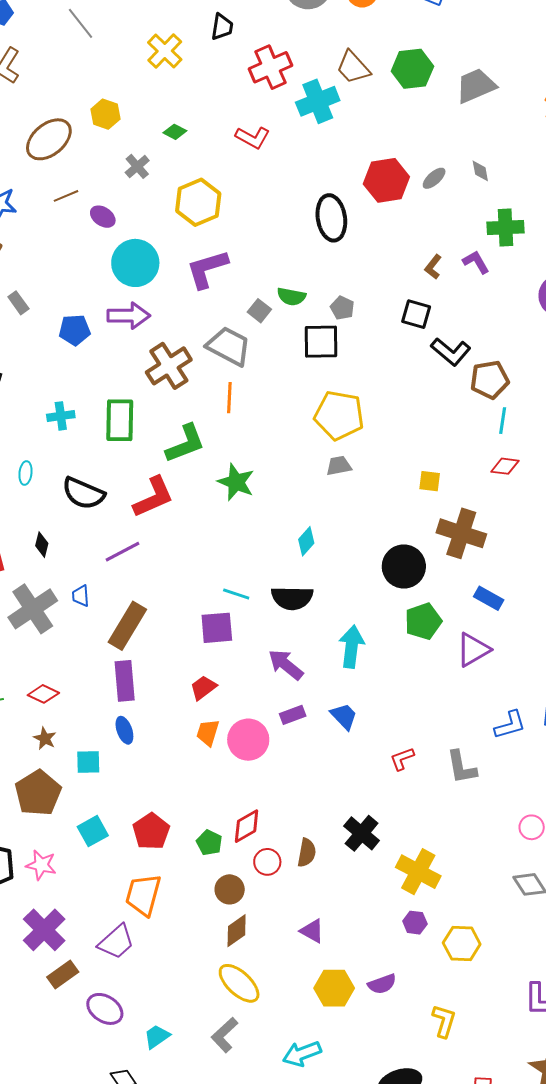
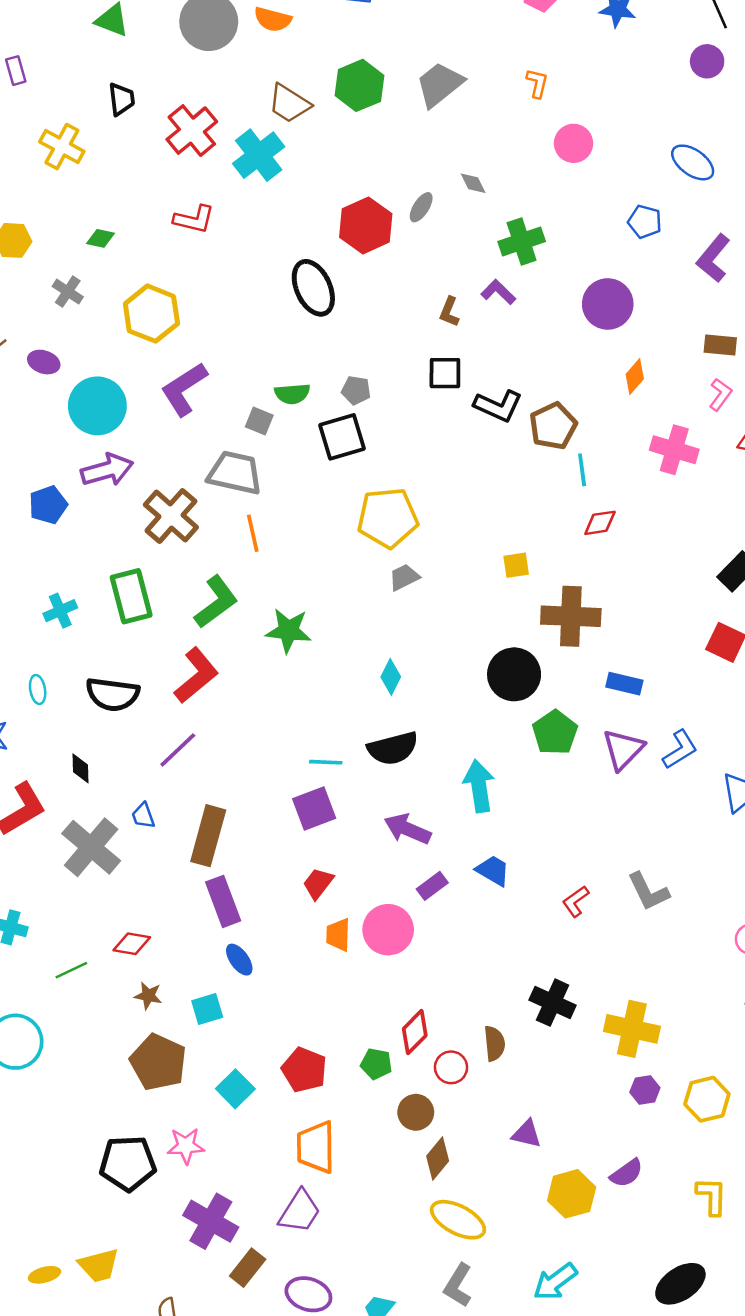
blue L-shape: (510, 725) -> (680, 749), moved

